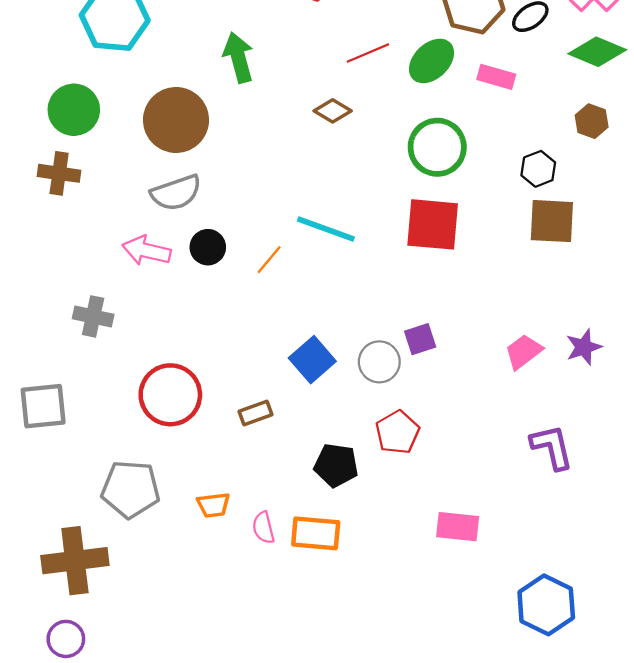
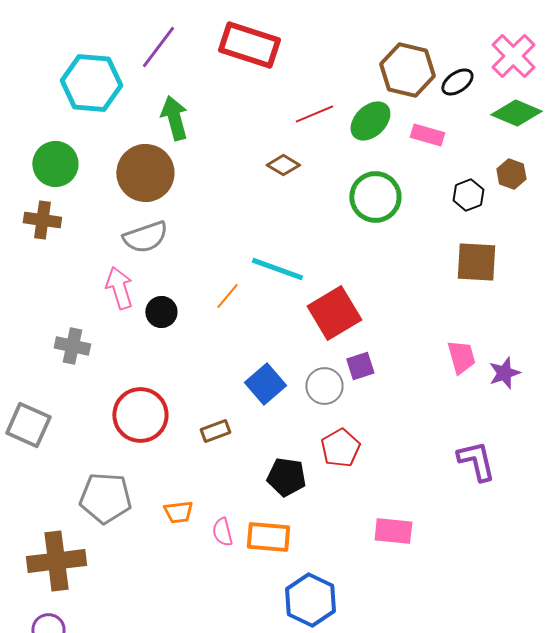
green arrow: (238, 58) -> (174, 118), moved
black hexagon: (538, 169) -> (468, 195), moved
red square: (433, 224) -> (334, 313), moved, turned -36
black circle: (208, 247) -> (161, 312), moved
pink arrow: (146, 251) -> (119, 288), turned 60
pink trapezoid: (524, 352) -> (461, 357), moved, turned 111
gray square: (43, 406) -> (28, 425), turned 30
blue hexagon: (546, 605) -> (310, 600), moved

